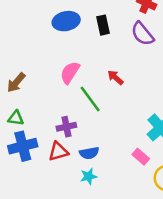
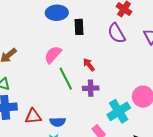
black rectangle: (103, 25) -> (79, 27), moved
purple cross: (66, 127) -> (91, 88), moved

